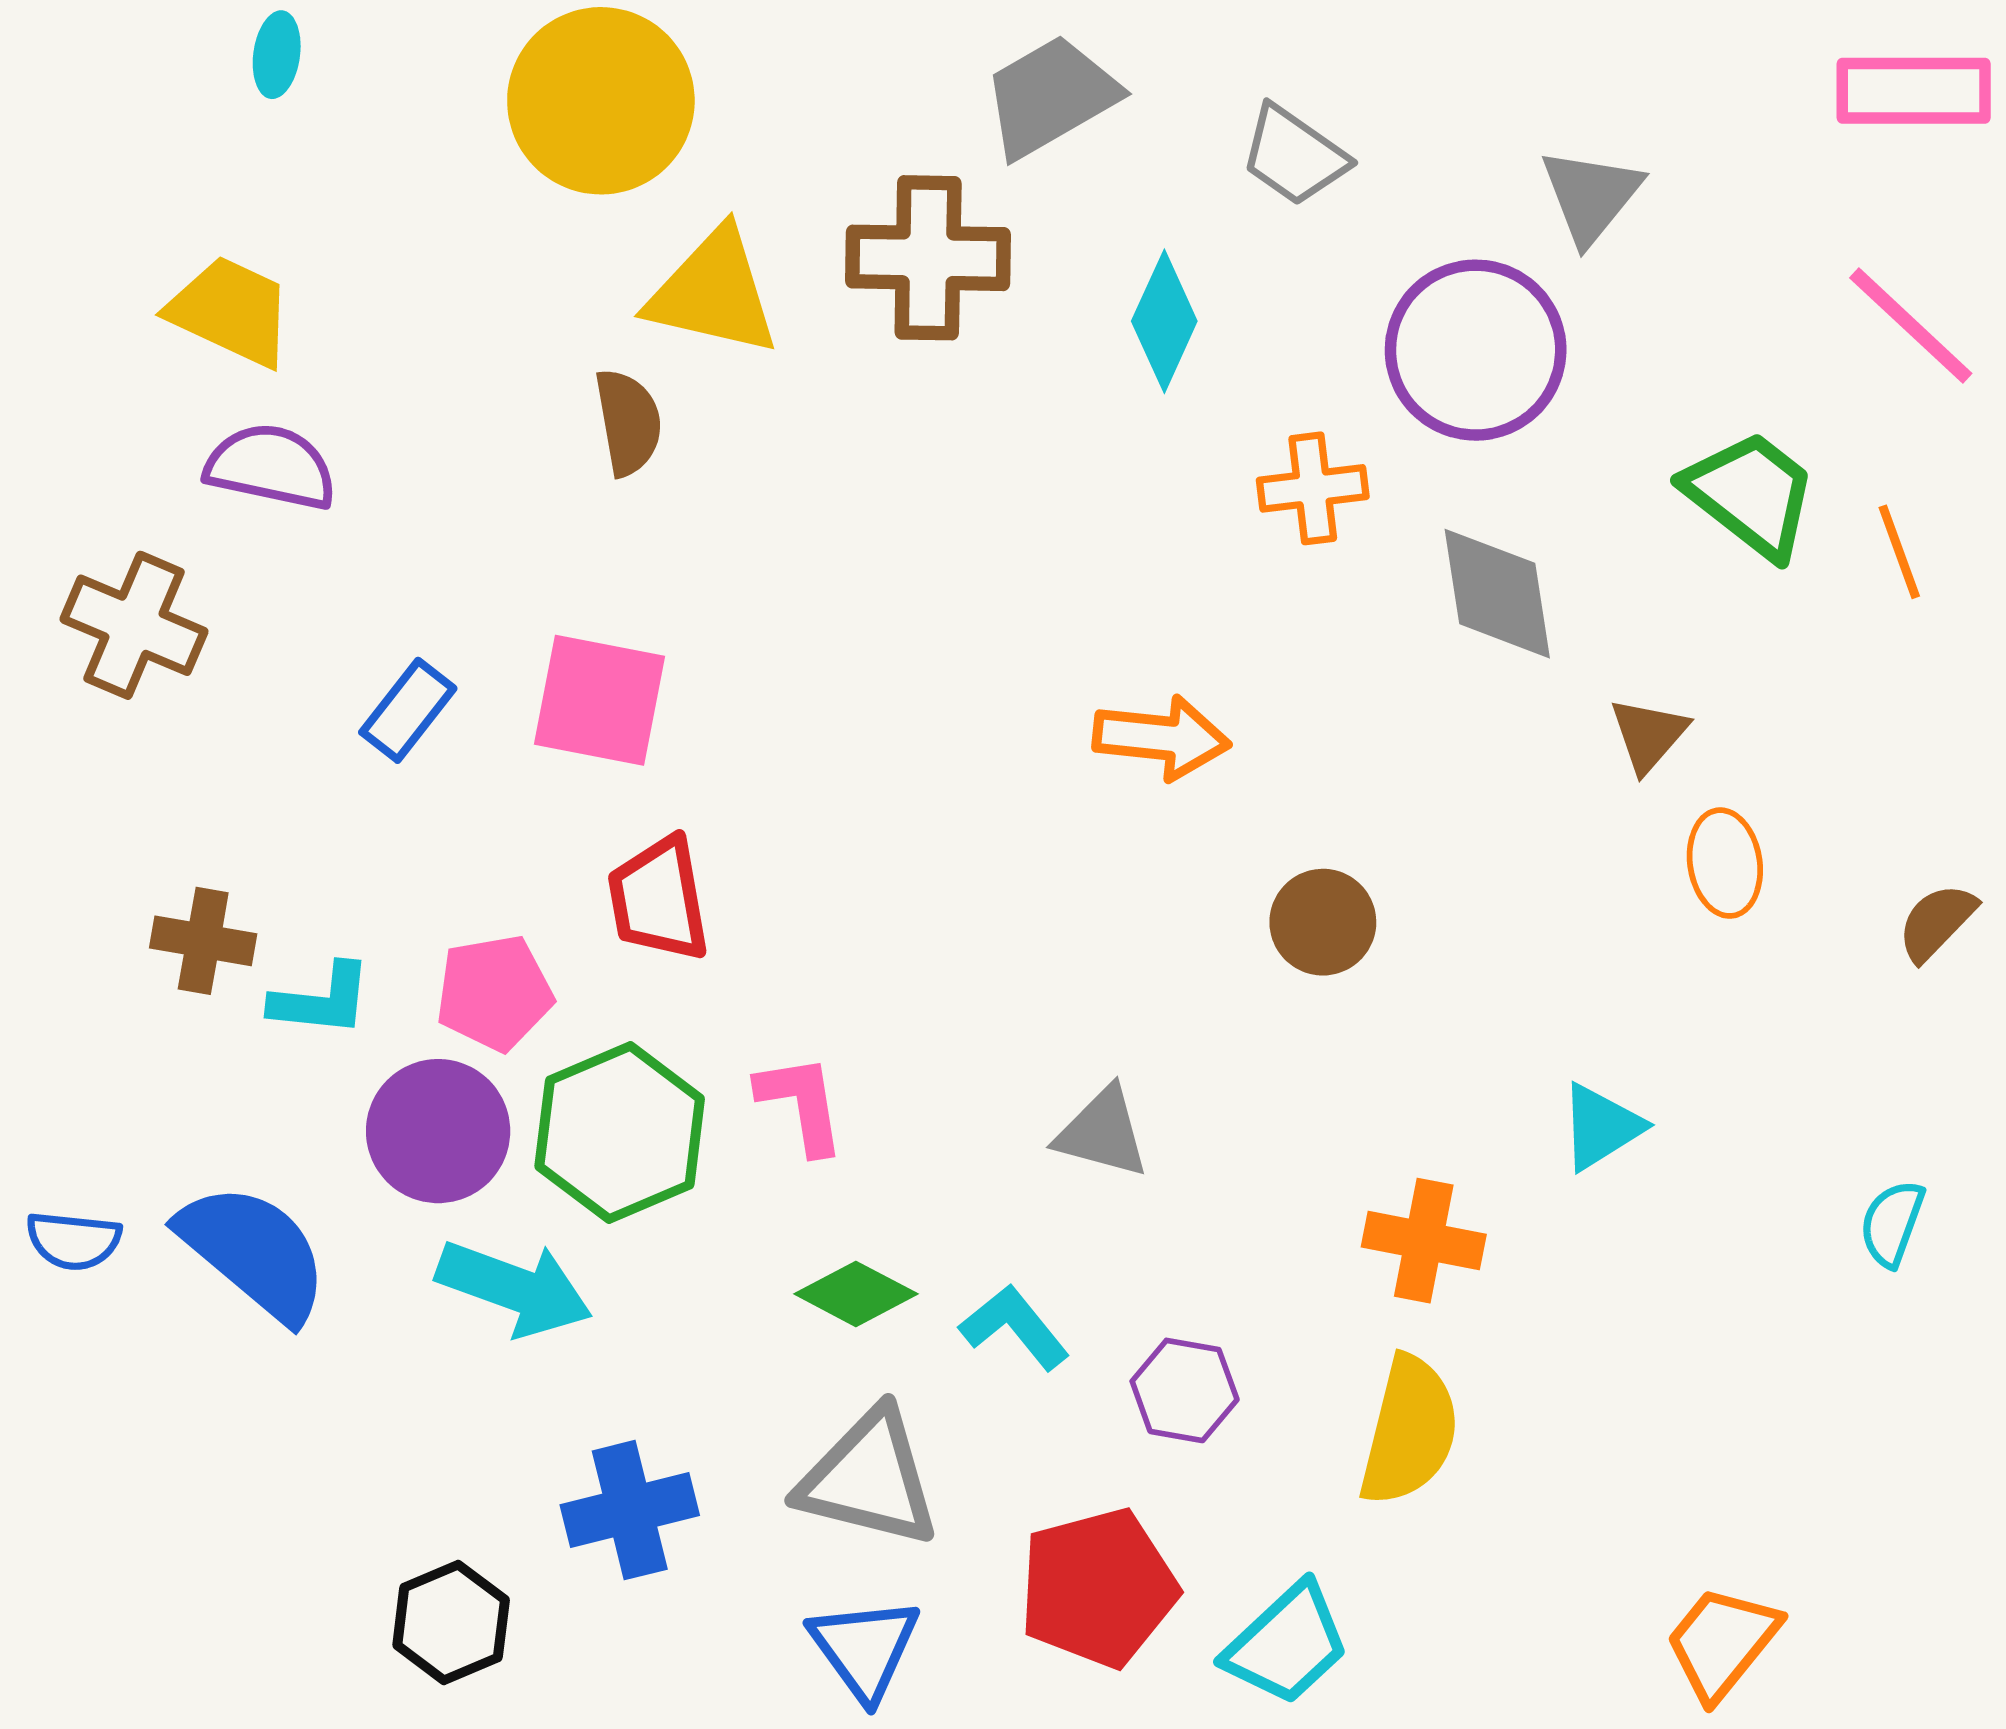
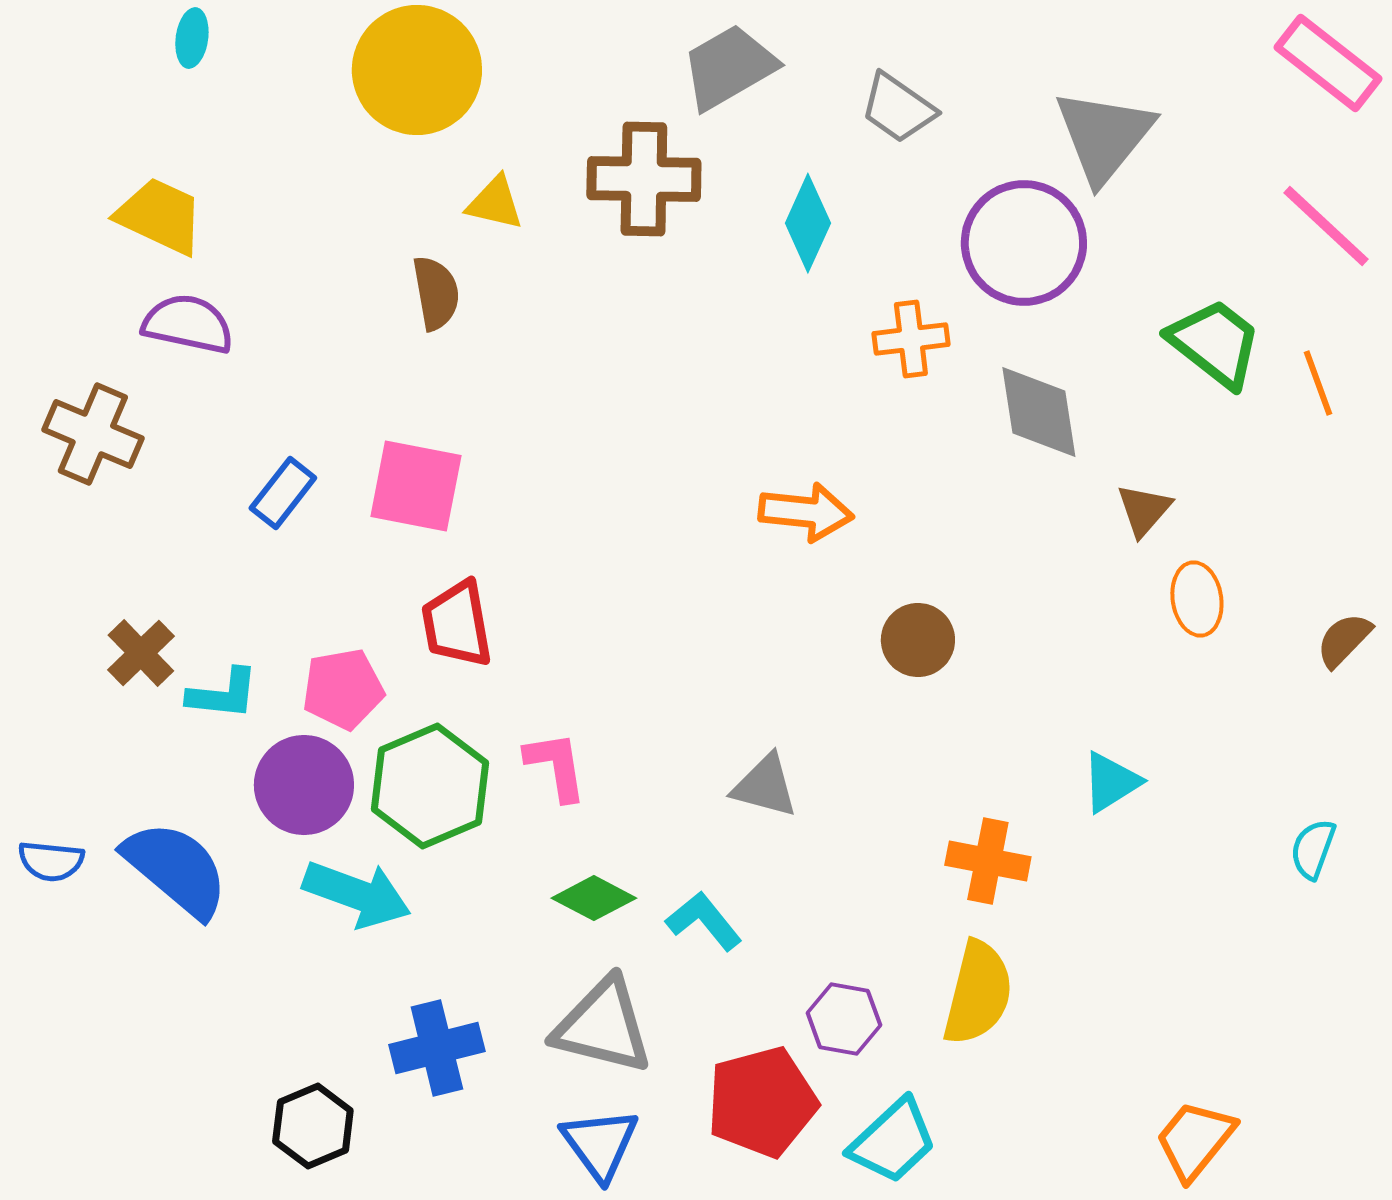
pink rectangle: (1914, 91) -> (1328, 63), turned 38
gray triangle: (1591, 196) -> (1104, 136), size x1.4
yellow triangle: (713, 292) -> (495, 203), size x0.6
brown cross: (203, 941) -> (141, 653), turned 36
purple hexagon: (1185, 1390) -> (844, 1019), moved

